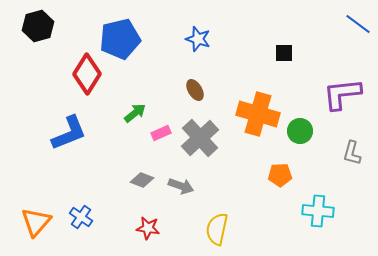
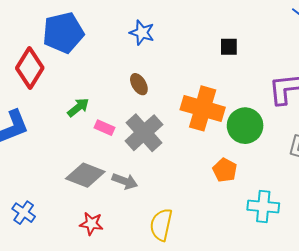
green circle: (300, 131) -> (245, 126), size x1.4
pink rectangle: (161, 133) -> (105, 128), turned 48
orange pentagon: (280, 175) -> (225, 170), turned 30
gray diamond: (142, 180) -> (85, 175), size x1.6

